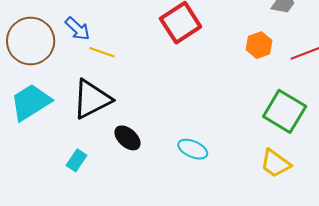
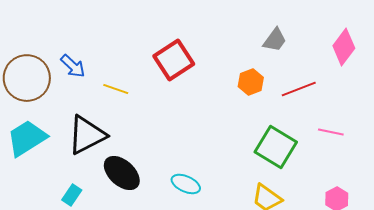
yellow line: (102, 52) -> (116, 89), moved
black ellipse: (127, 138) -> (122, 173), size x1.4

